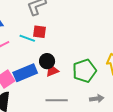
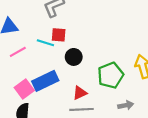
black circle: (47, 61) -> (74, 57), moved
red triangle: (52, 71) -> (80, 93), moved

